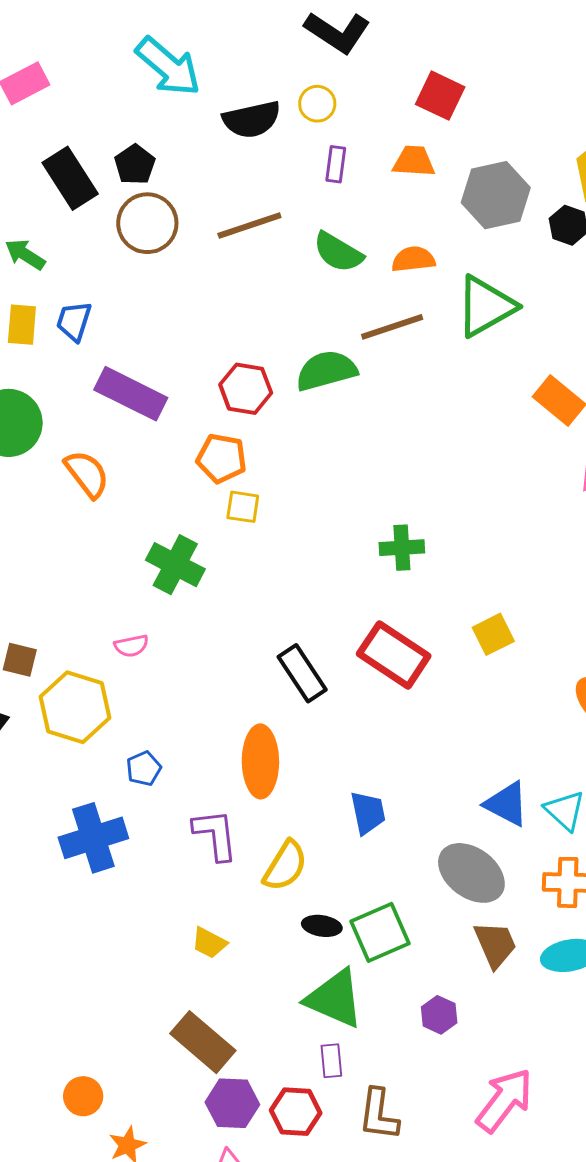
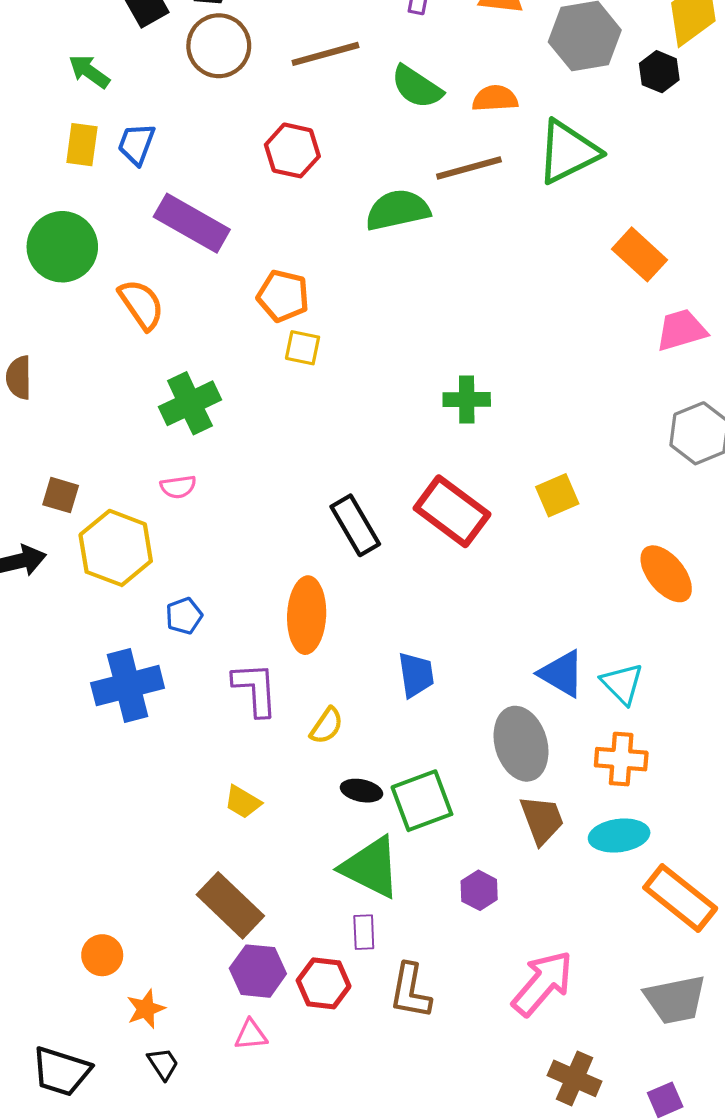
red hexagon: (246, 389) -> (292, 150), moved
green cross: (175, 565) -> (190, 403), moved, turned 34
yellow semicircle: (285, 866) -> (327, 726), size x0.7
gray ellipse: (471, 873) -> (521, 744), turned 34

